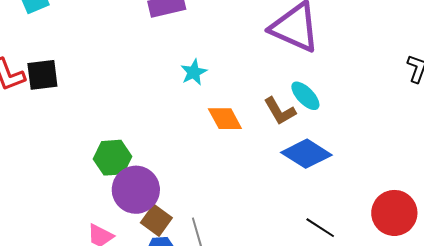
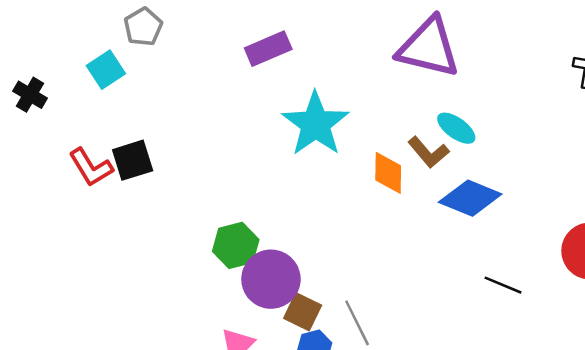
cyan star: (194, 72) -> (316, 124), size x2.0
orange diamond: (225, 119) -> (388, 173), moved, turned 39

